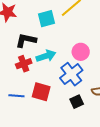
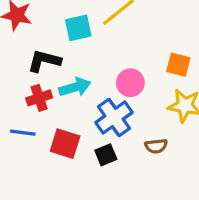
blue line: (16, 96) -> (23, 133), moved
black square: (77, 102) -> (106, 155), moved

